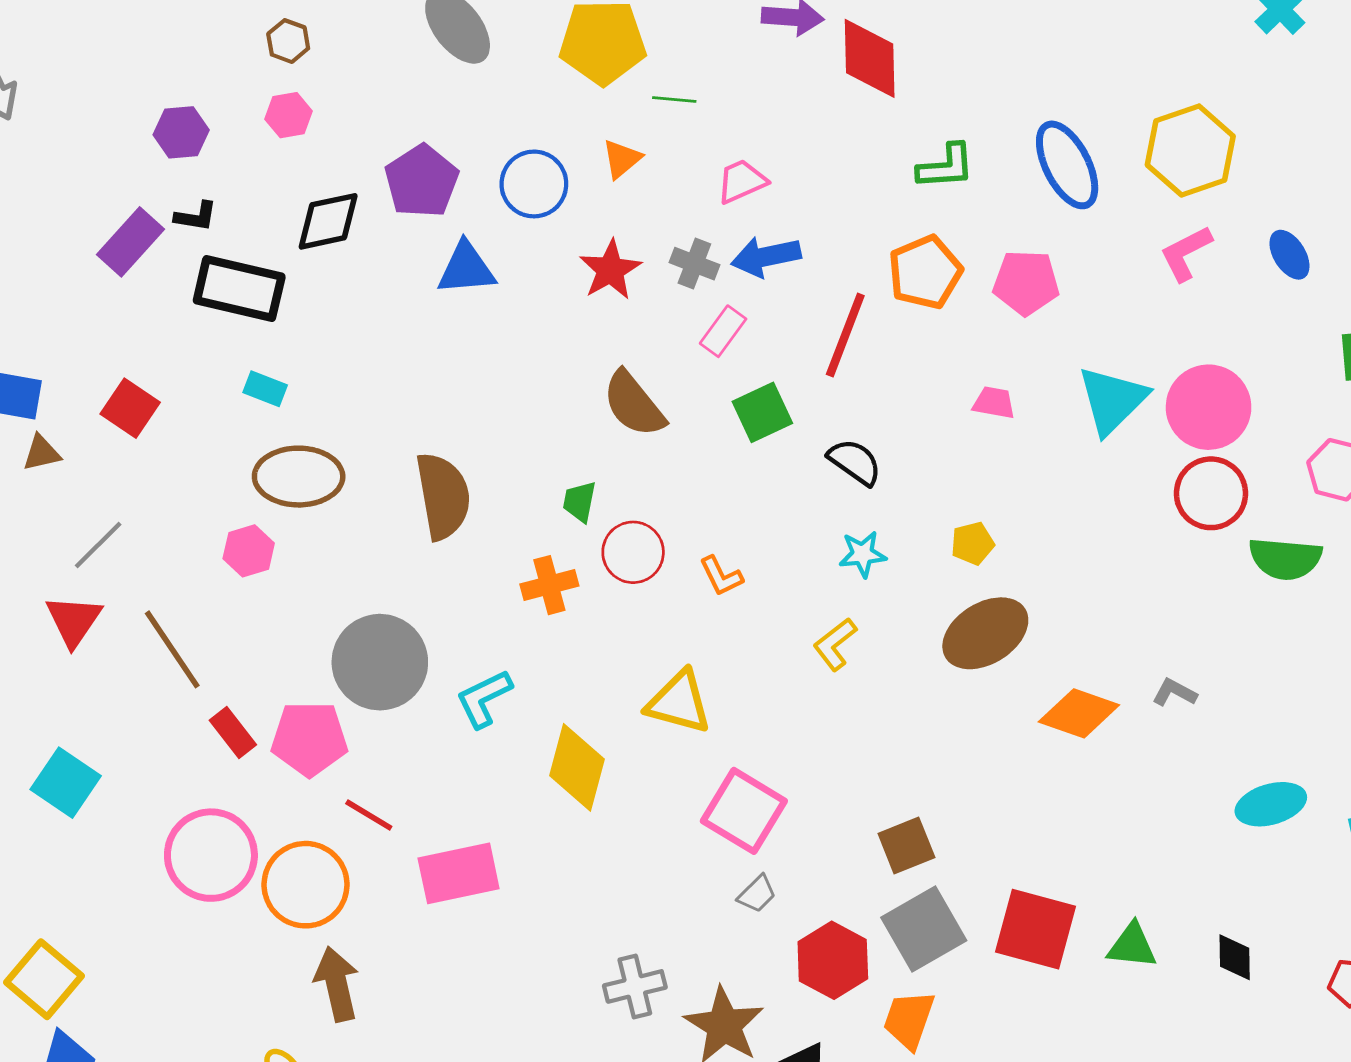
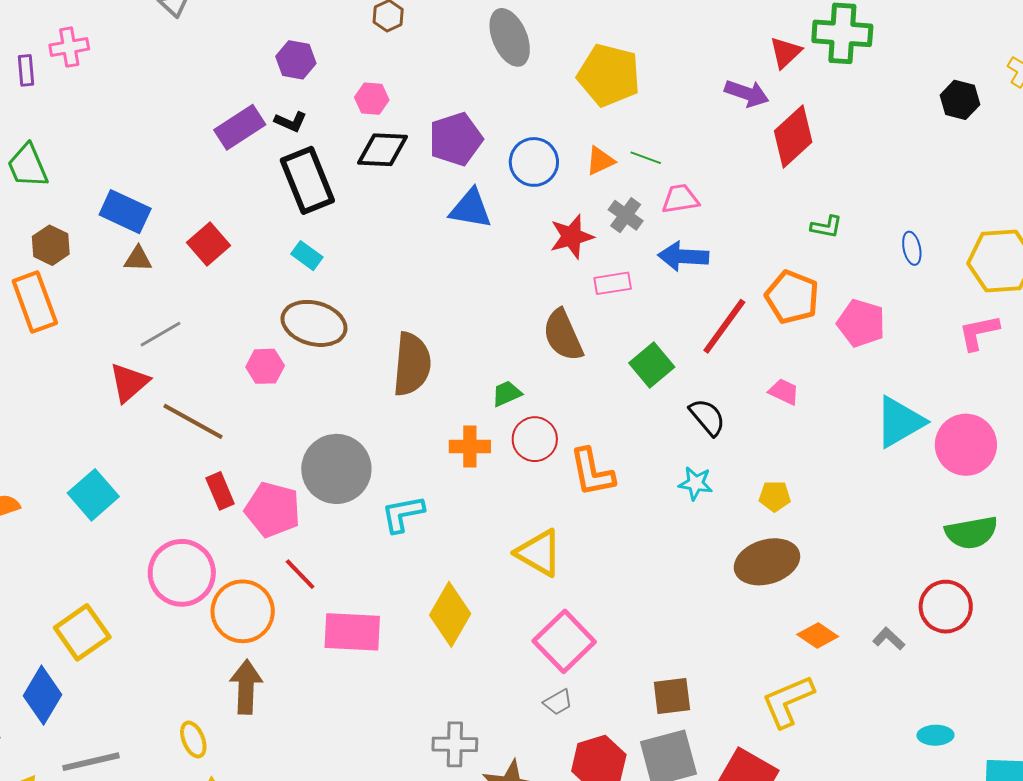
red diamond: (870, 58) -> (793, 136), turned 34
green line: (674, 99) -> (646, 158), moved
pink hexagon: (289, 115) -> (372, 99), moved
blue ellipse: (1067, 165) -> (912, 248), size x0.5
green L-shape: (946, 167) -> (826, 227), size x0.7
gray cross: (694, 264) -> (626, 215), moved
orange pentagon: (925, 272) -> (792, 297), turned 30
black rectangle: (239, 289) -> (307, 180), turned 40
pink rectangle: (723, 331) -> (613, 283), moved, turned 30
pink trapezoid: (994, 403) -> (784, 392), moved
green square: (762, 412) -> (652, 365), turned -30
red circle: (1211, 493) -> (946, 607), moved
green trapezoid: (580, 502) -> (507, 393), turned 40
green semicircle: (1285, 559) -> (971, 533), moved, turned -30
orange L-shape: (721, 576) -> (592, 472), size x1.6
yellow L-shape: (835, 644) -> (788, 701), moved, size x1.5
brown line: (172, 649) -> (193, 421), turned -42
orange diamond: (1079, 713) -> (818, 636), size x0.7
yellow diamond: (577, 767) -> (450, 614), moved
cyan ellipse: (1271, 804) -> (935, 735), size x0.7
yellow square: (44, 979) -> (82, 632), moved

